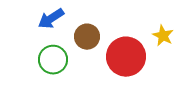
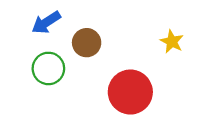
red circle: (126, 57) -> (130, 92), moved

